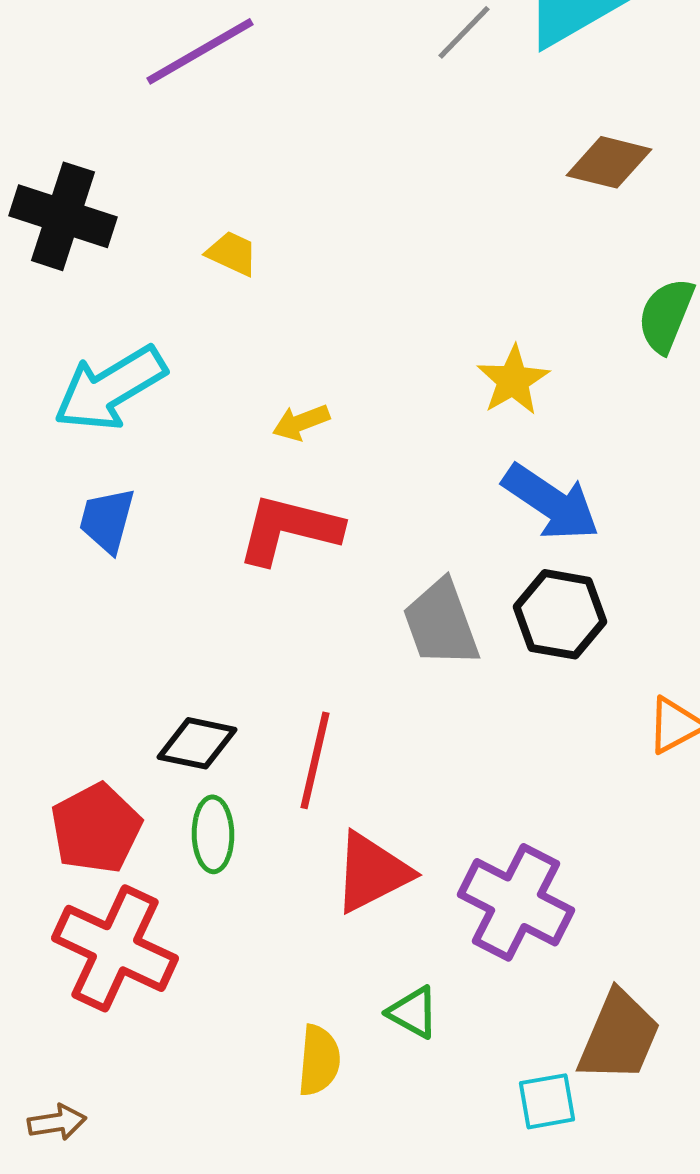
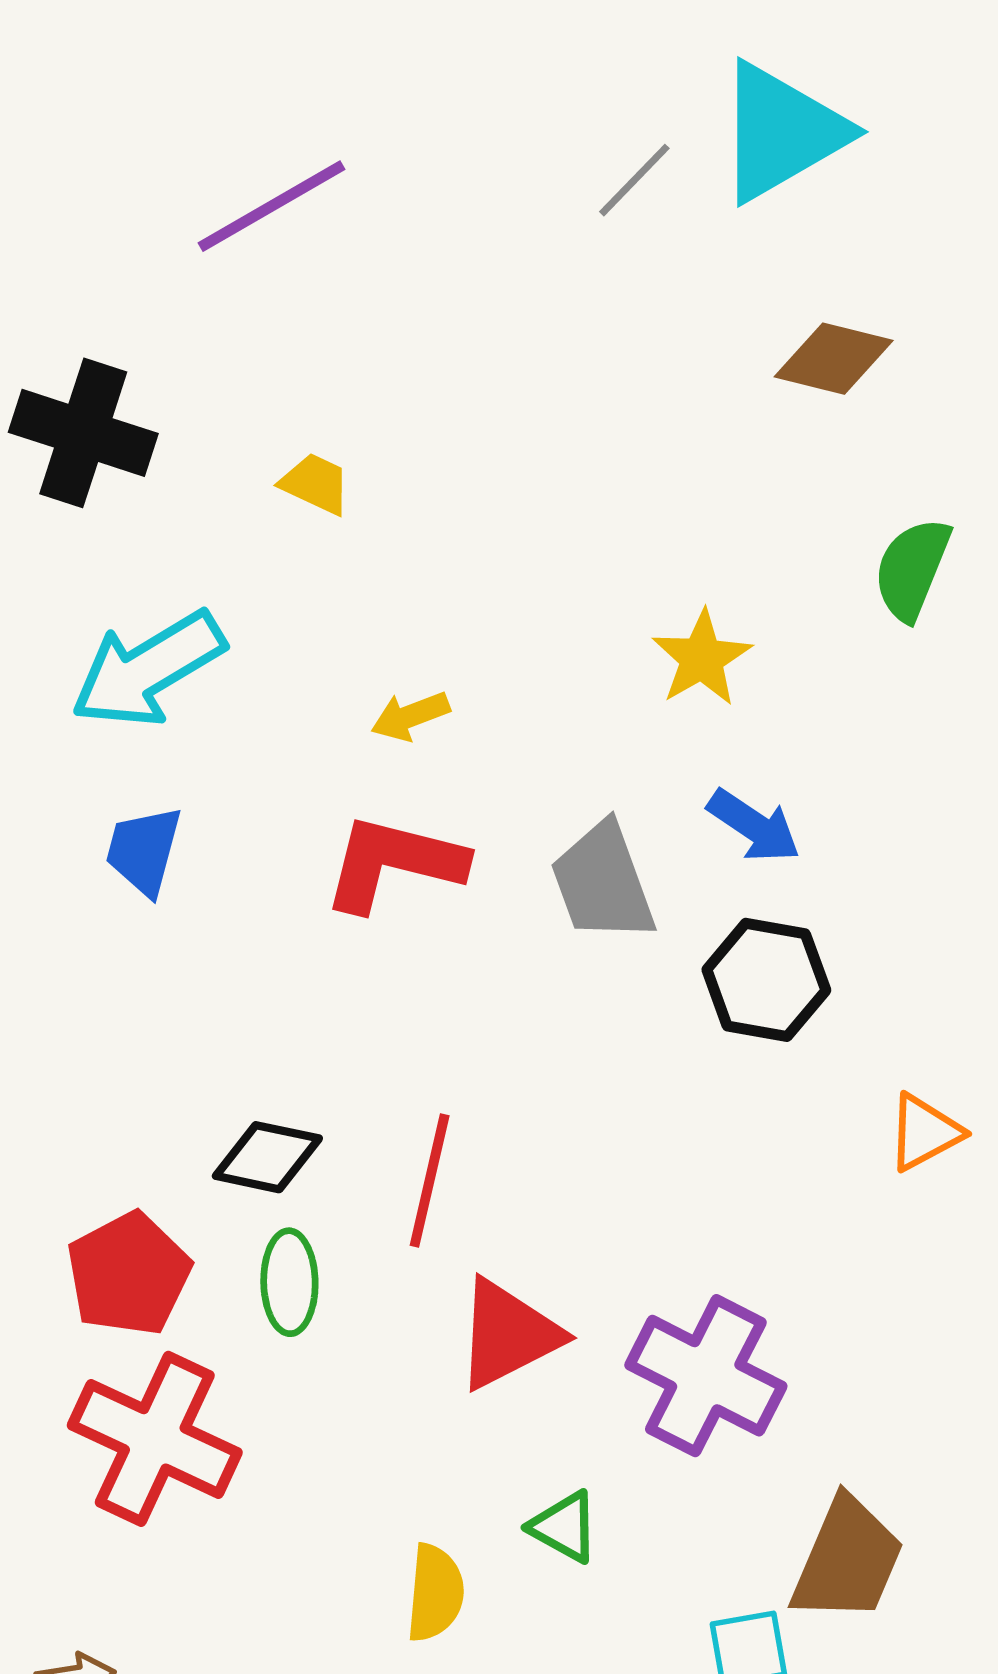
blue arrow: (551, 502) -> (754, 826), size x0.7
gray trapezoid: (441, 623) -> (603, 882), moved

